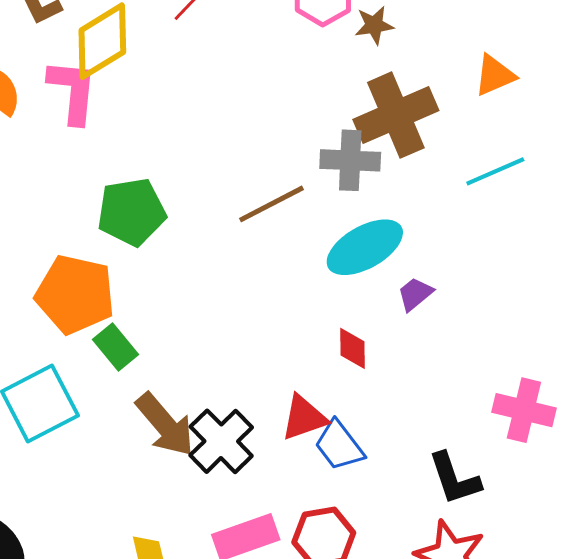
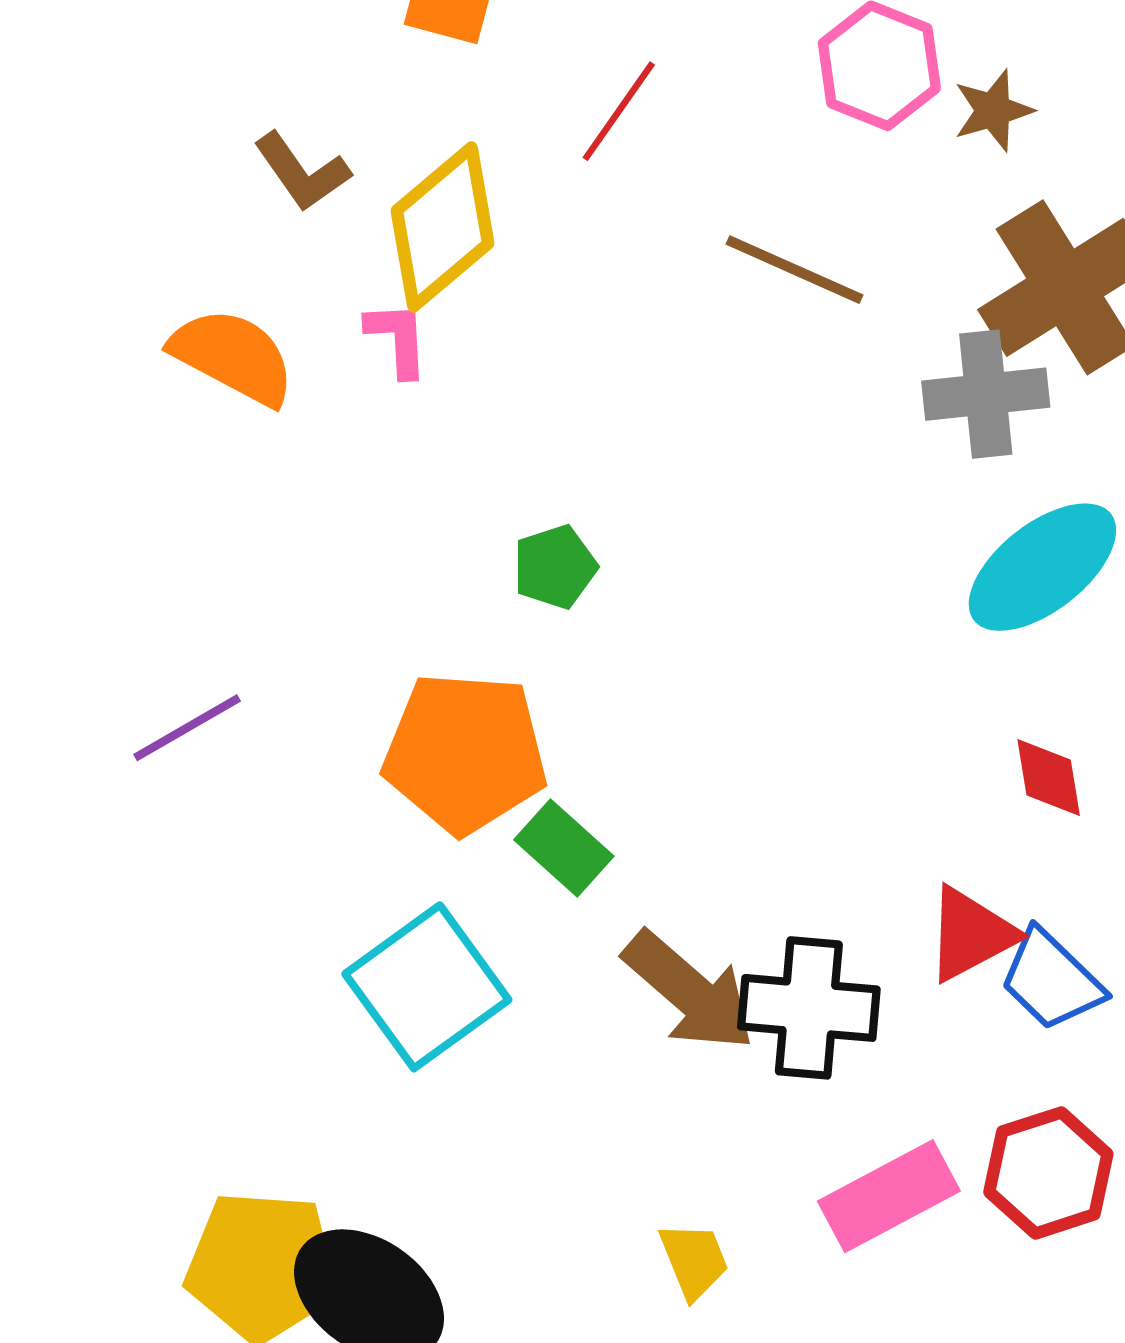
pink L-shape: (73, 91) -> (397, 339), size x0.6
brown line: (271, 204) -> (794, 270), moved, turned 60
green pentagon: (132, 212) -> (555, 567), size x0.6
black cross: (221, 441) -> (809, 1008), turned -32

